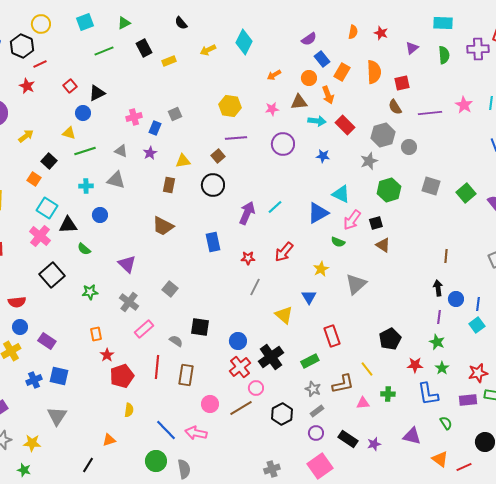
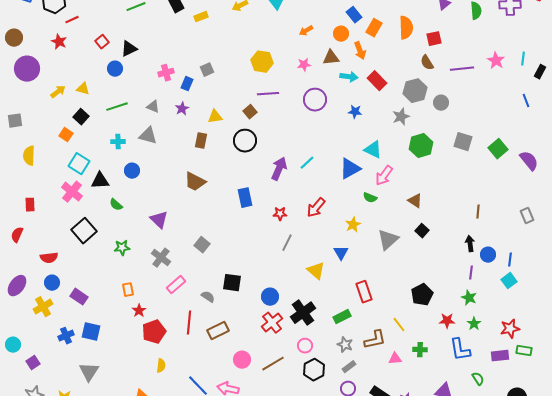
yellow triangle: (69, 133) -> (83, 89), moved
black square: (376, 223) -> (422, 231), moved, turned -32
brown rectangle: (186, 375) -> (218, 331), turned 55
pink circle: (256, 388) -> (305, 346), moved

